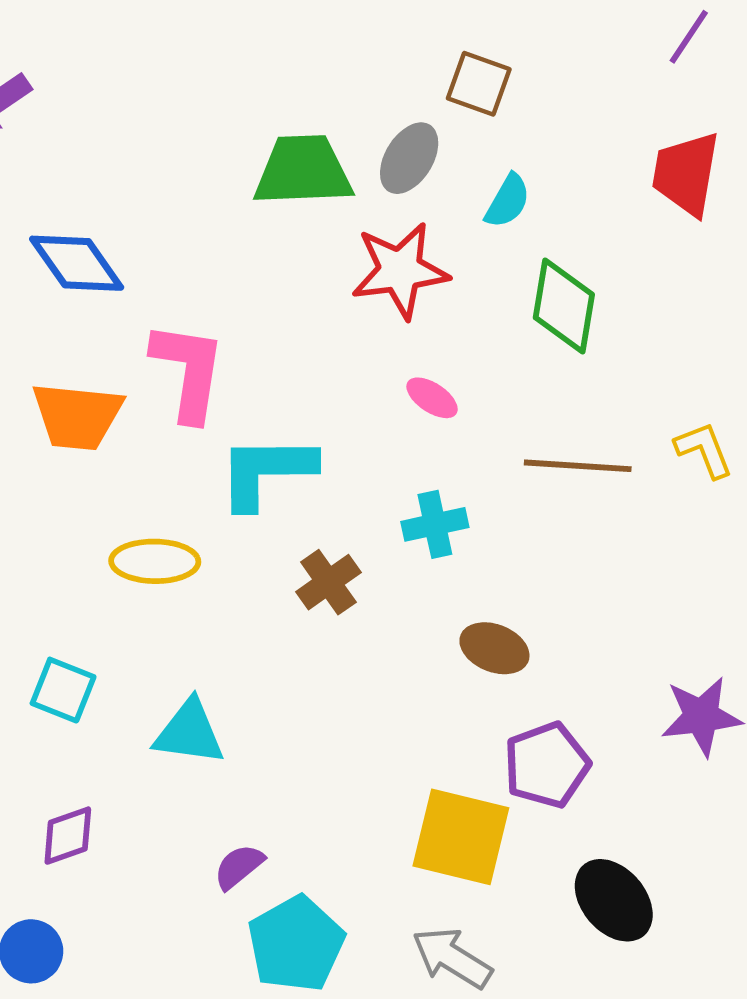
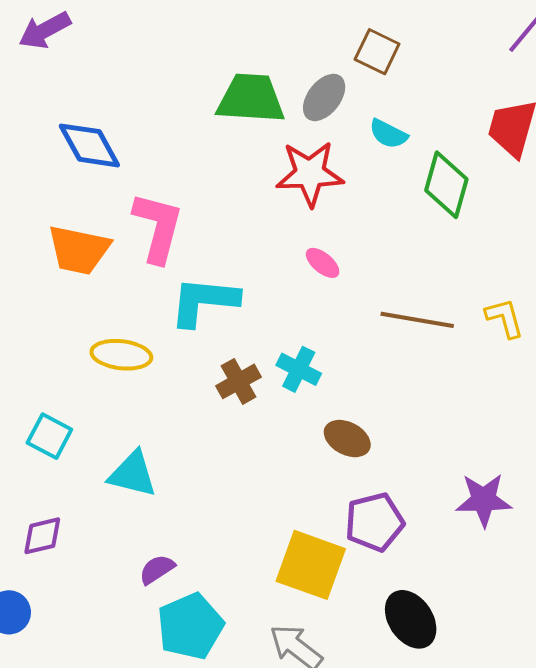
cyan semicircle: (508, 201) -> (388, 134), turned 81
green diamond: (564, 306) -> (446, 185), moved
cyan cross: (435, 524) -> (299, 369), moved, turned 33

